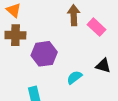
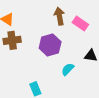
purple hexagon: (44, 54) -> (50, 45), moved

